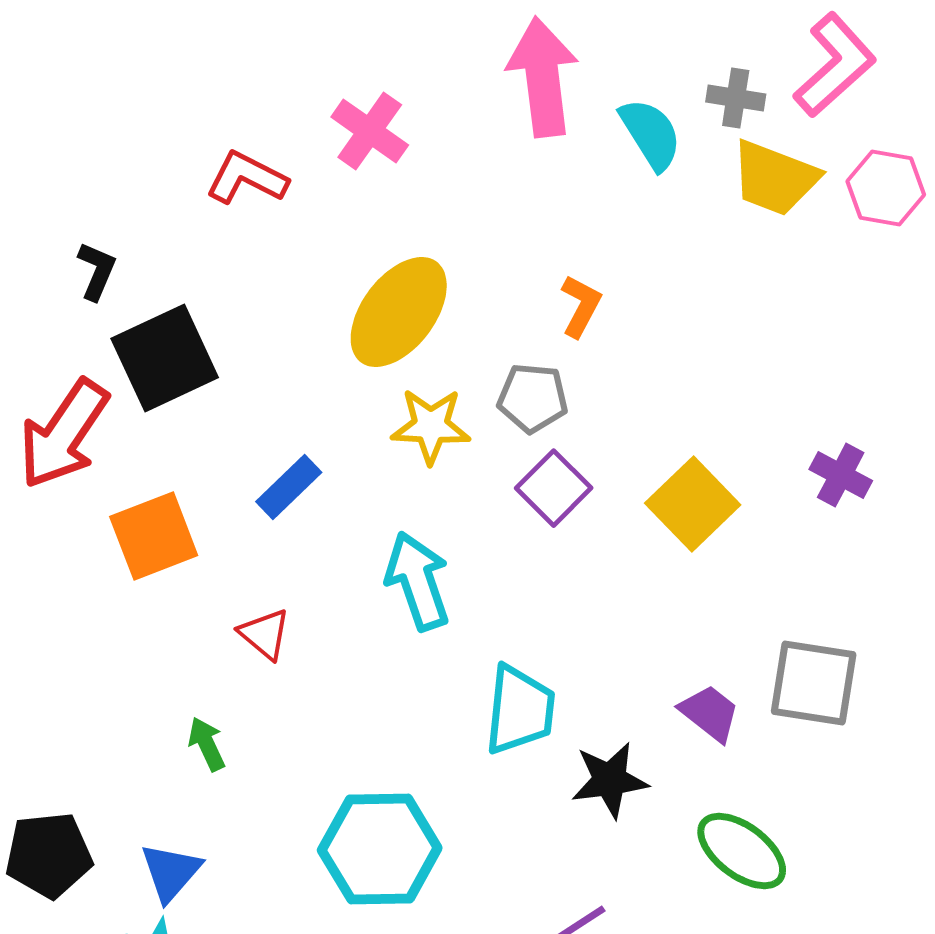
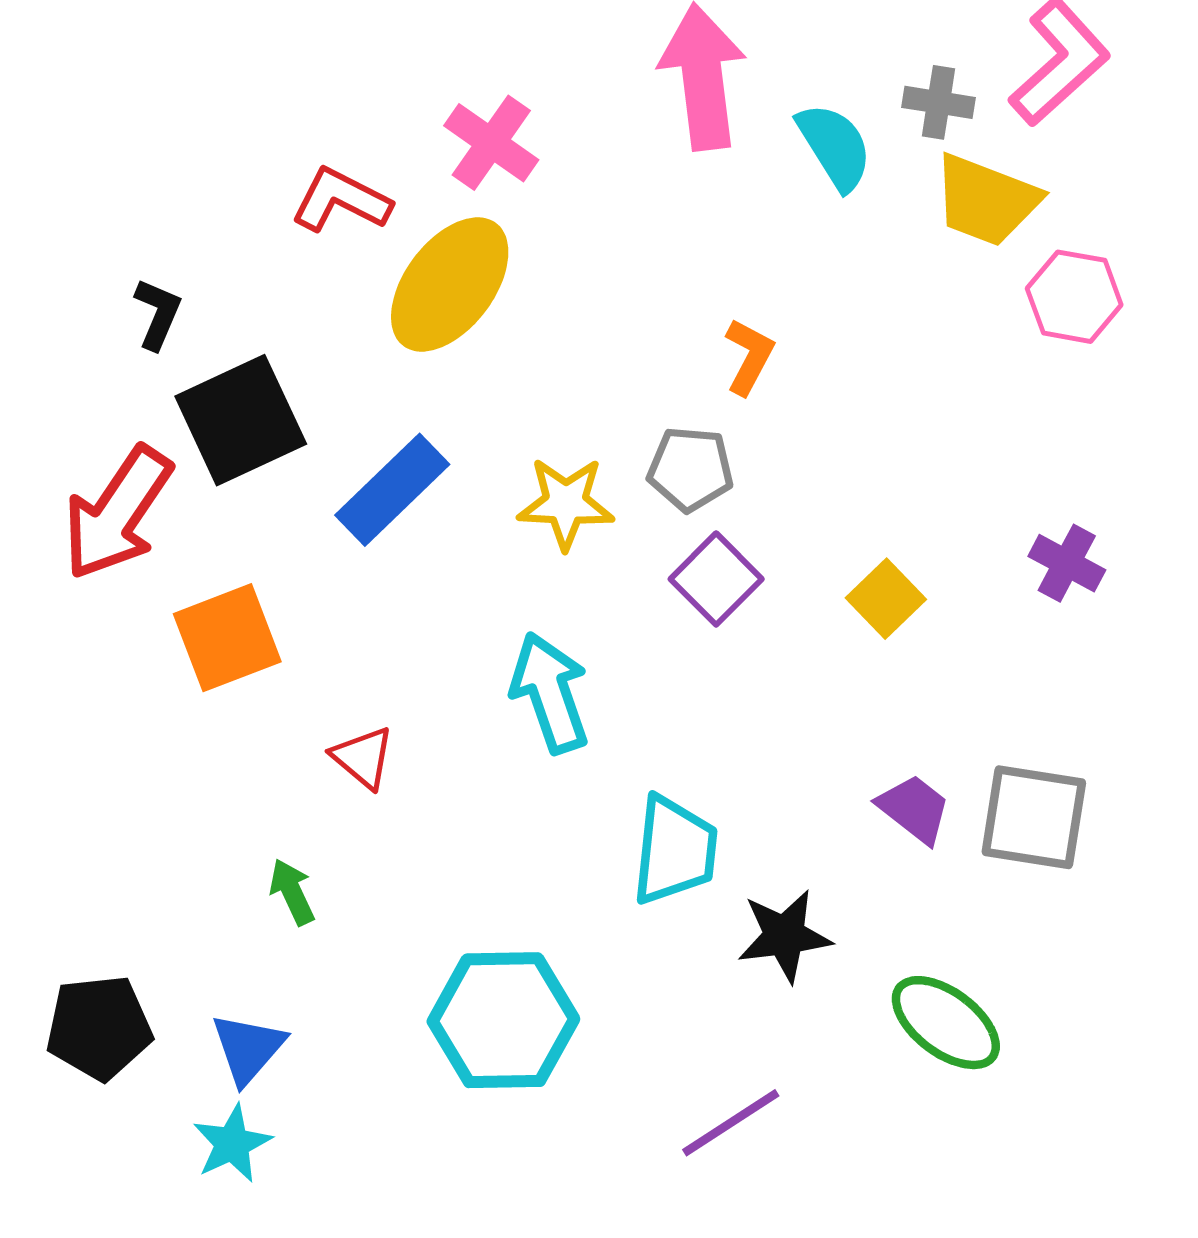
pink hexagon: (886, 188) -> (1074, 297), moved
yellow ellipse: (399, 312) -> (450, 285), moved
blue rectangle: (289, 487) -> (392, 490), moved, size x1.4
yellow square: (693, 504) -> (886, 599), size x0.7
purple trapezoid: (710, 713) -> (914, 809), moved

